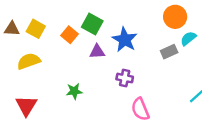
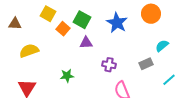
yellow square: (36, 29) -> (48, 14), moved
cyan semicircle: (188, 38) -> (162, 46), moved
blue star: (125, 40) -> (117, 23), moved
gray rectangle: (169, 52) -> (146, 64), moved

